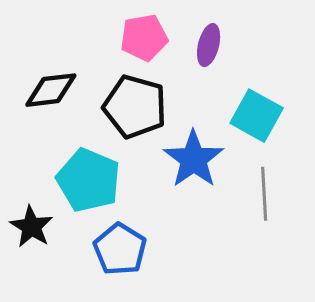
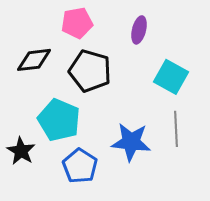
pink pentagon: (144, 38) -> (77, 23), moved
blue star: (194, 159) -> (131, 142), moved, turned -30

